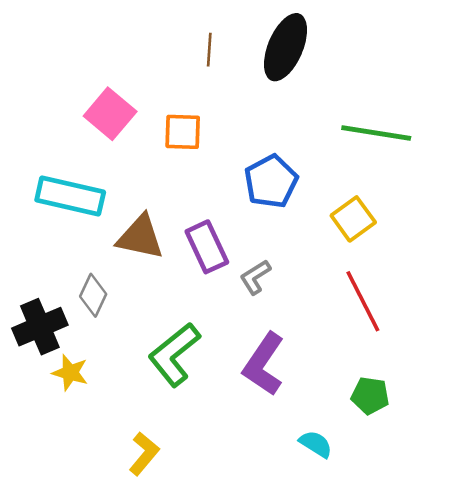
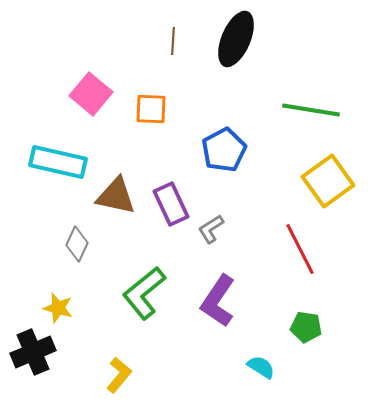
yellow square: (353, 219) -> (328, 181), moved, size x1.4
black cross: (40, 327) -> (33, 352), moved

